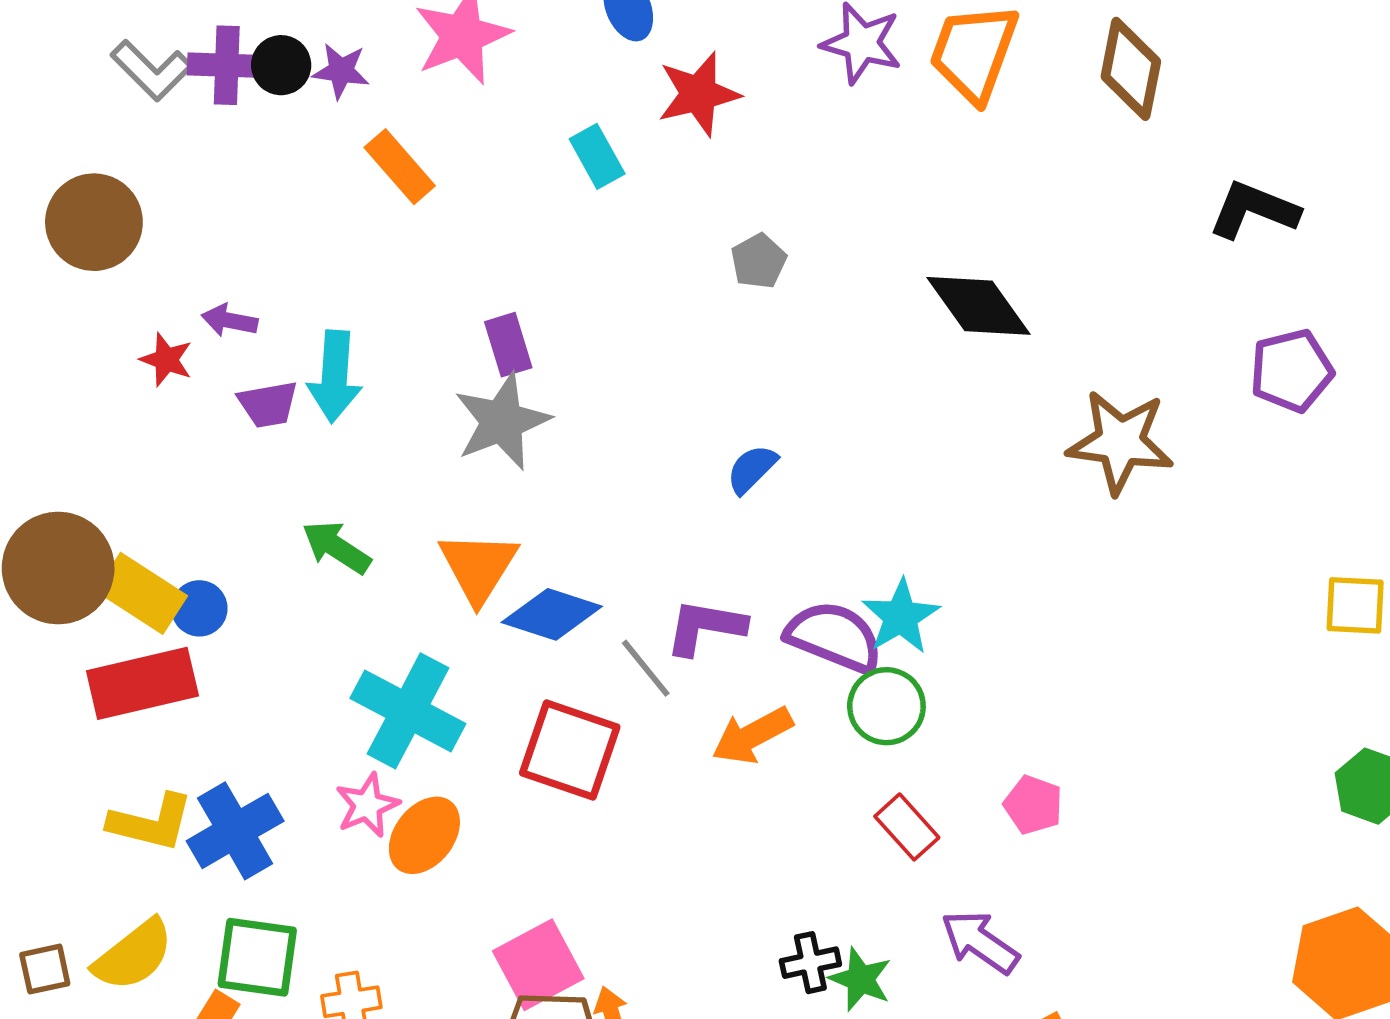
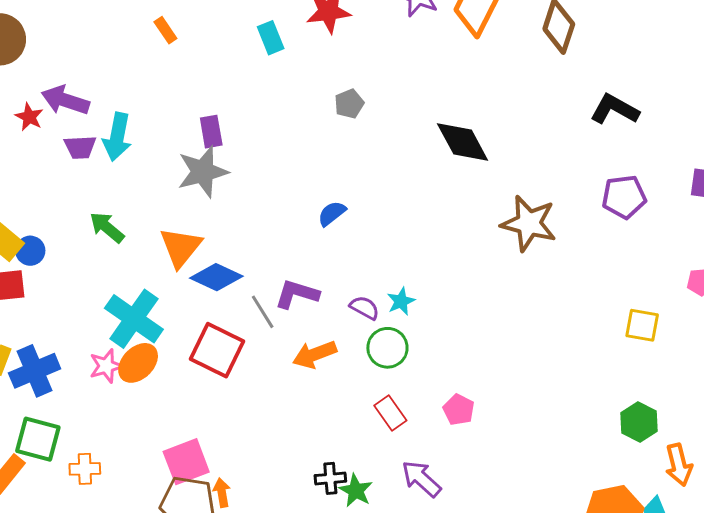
orange rectangle: (400, 167) -> (165, 30), size x0.7
purple arrow: (230, 320) -> (65, 100), size x1.6
cyan star: (901, 617) -> (401, 301), size x0.7
purple semicircle: (834, 637) -> (364, 308), size x0.6
orange ellipse: (424, 835) -> (138, 363), moved

